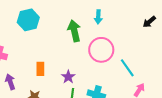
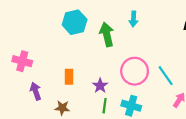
cyan hexagon: (28, 20) -> (75, 22), moved
pink circle: (101, 50) -> (135, 71), moved

